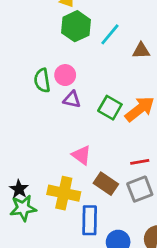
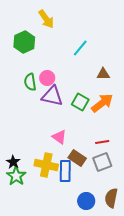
green hexagon: (76, 26) -> (24, 42), moved
brown triangle: (141, 51) -> (103, 74), moved
purple triangle: (72, 99) -> (52, 96), size x1.6
green star: (23, 208) -> (16, 176), turned -30
blue rectangle: (90, 220) -> (65, 171), moved

